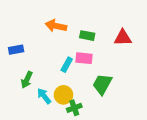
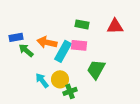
orange arrow: (56, 26) -> (47, 42), moved
cyan rectangle: (67, 65) -> (63, 51), size x1.5
green arrow: (27, 80) -> (26, 50), moved, turned 105

